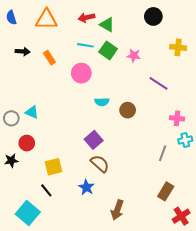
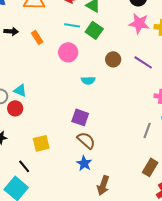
pink star: (134, 56) -> (139, 23), moved, size x1.5
brown circle: (128, 110) -> (113, 59), moved
purple square: (94, 140) -> (80, 117), turned -30
red circle: (27, 143) -> (15, 108), moved
blue star: (86, 187) -> (84, 163), moved
black line: (46, 190) -> (24, 166), moved

